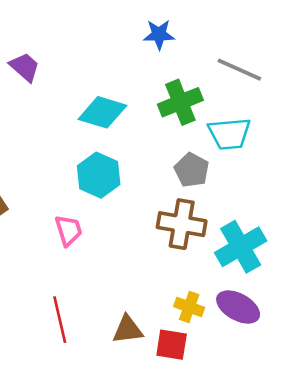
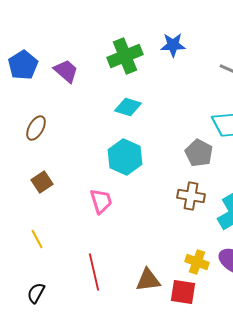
green cross: (180, 102) -> (125, 56), moved
cyan diamond: (102, 112) -> (128, 107), size x0.7
brown cross: (182, 224) -> (191, 196), size x0.7

